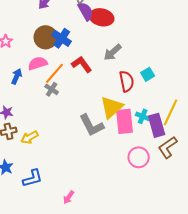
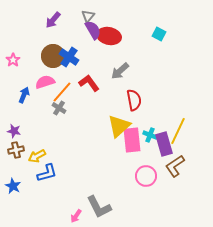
cyan square: (148, 74) -> (159, 34), moved, turned -32
gray L-shape: (92, 125) -> (99, 207), moved
blue L-shape: (33, 178) -> (47, 173), moved

